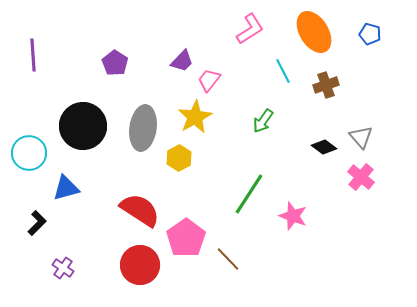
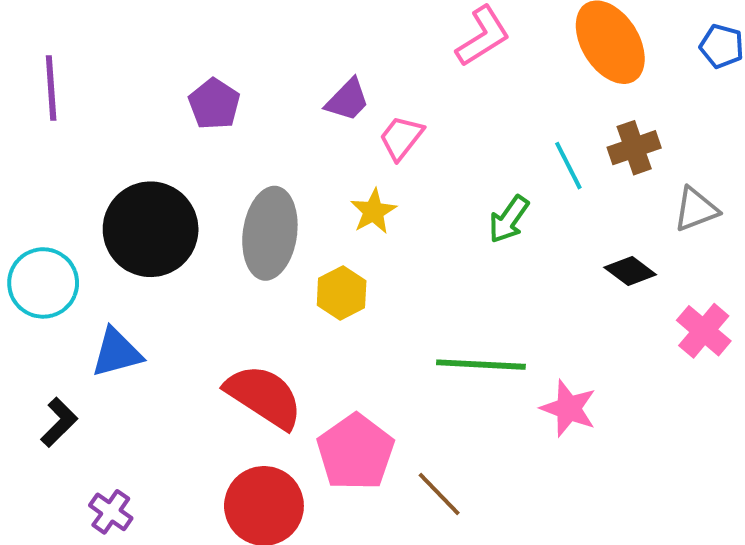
cyan line: (283, 71) -> (568, 166), moved
yellow star: (195, 117) -> (373, 211), size x0.7
gray triangle: (361, 137) -> (696, 209), moved, turned 50
green line: (249, 194) -> (481, 365), turned 60

